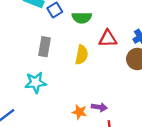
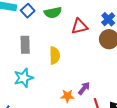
yellow semicircle: (82, 55) -> (55, 55), moved
purple arrow: (99, 107) -> (84, 88), turned -48

